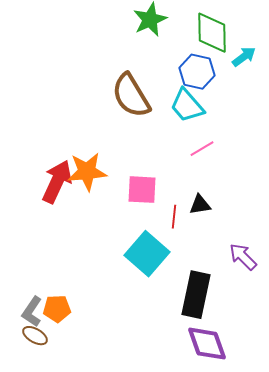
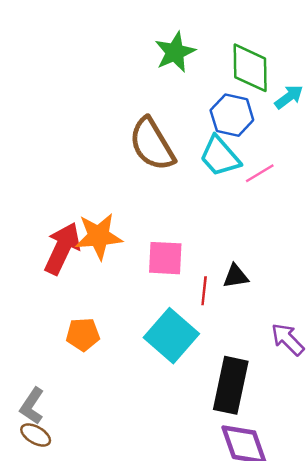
pink line: (202, 149) -> (260, 173), moved
orange pentagon: (57, 309) -> (83, 334), moved

